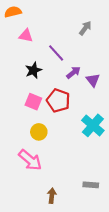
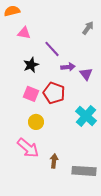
gray arrow: (85, 28) -> (88, 28), moved
purple arrow: (73, 72) -> (68, 67), turned 32
gray rectangle: (91, 185) -> (84, 171), size x1.6
brown arrow: (52, 196) -> (54, 161), moved

